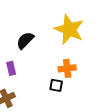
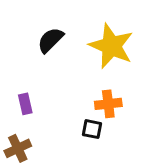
black semicircle: (25, 40) -> (50, 40), moved

